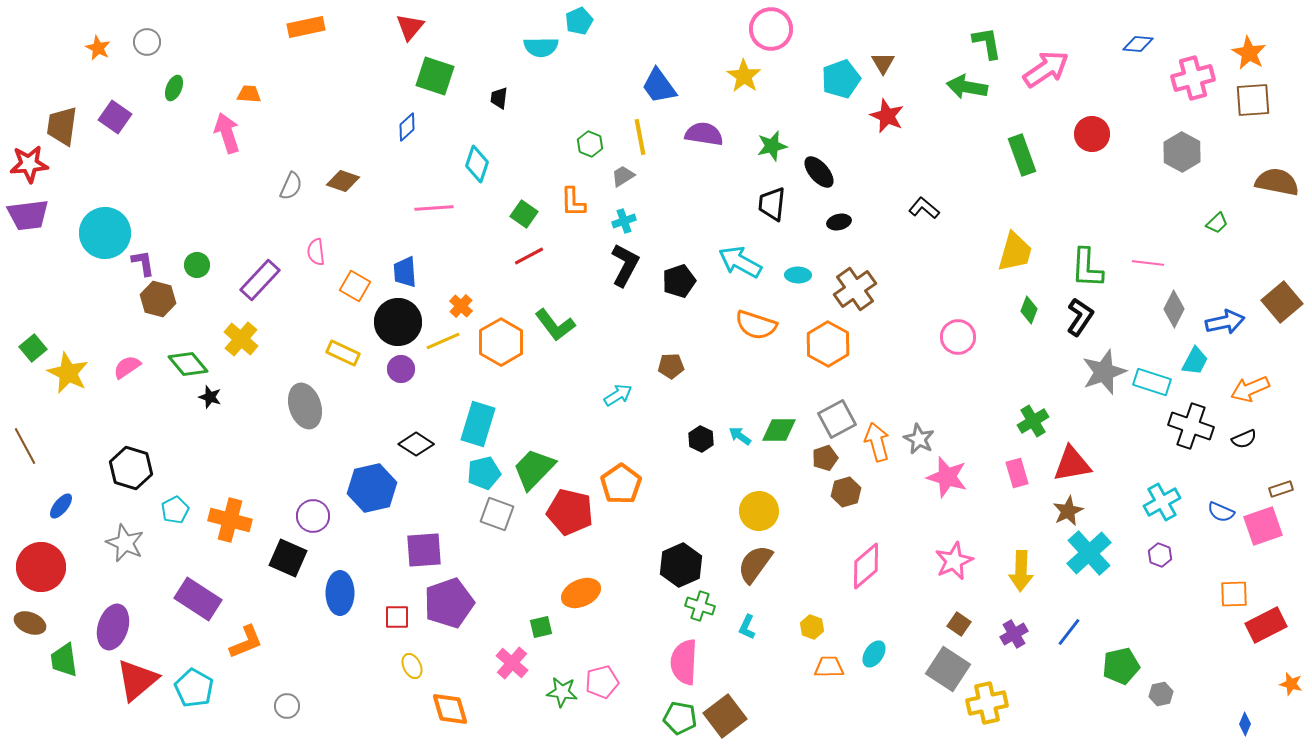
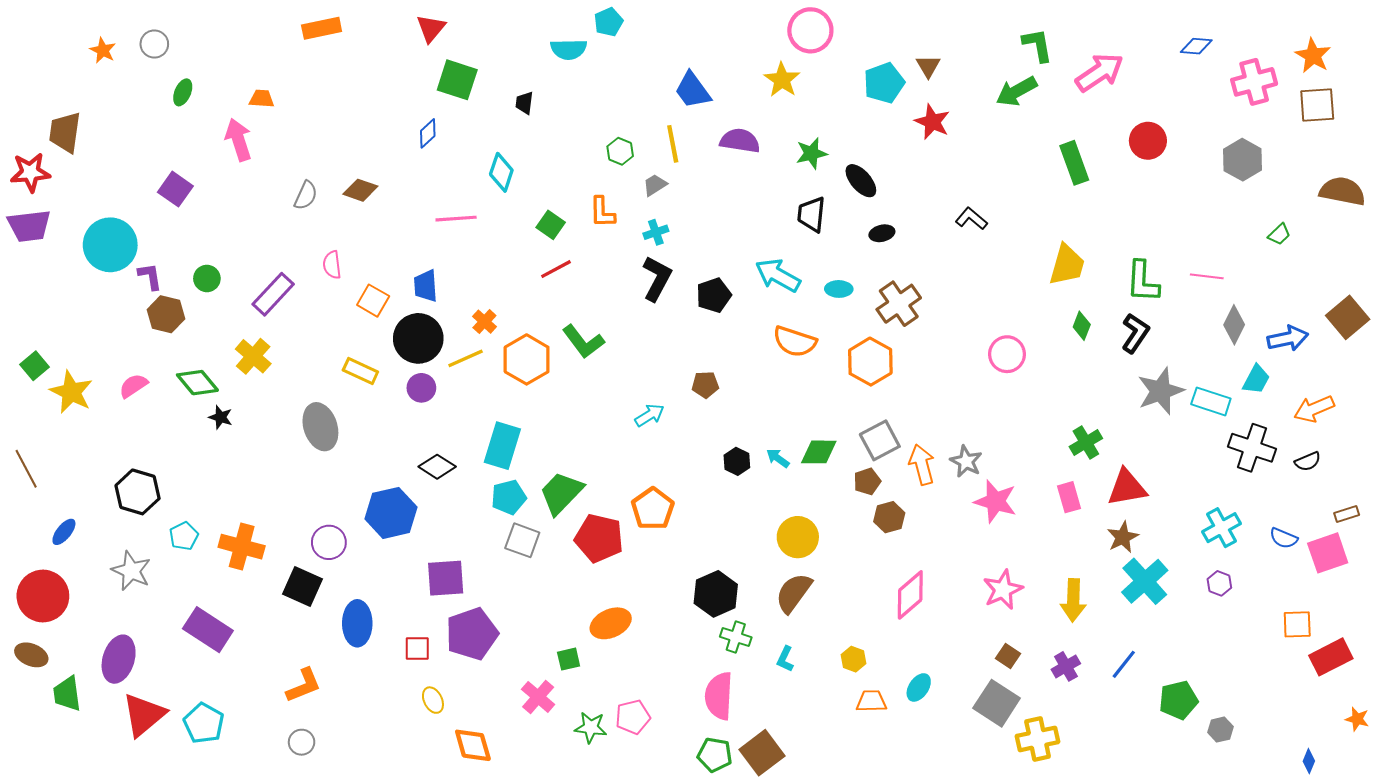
green arrow: (967, 87) -> (1016, 91), turned -39
purple square: (115, 117) -> (175, 189), moved
orange L-shape: (246, 642) -> (304, 685), moved

